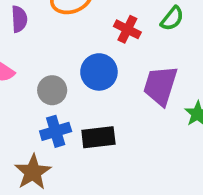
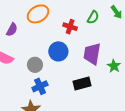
purple semicircle: (19, 19) -> (12, 30), turned 40
black rectangle: (98, 137) -> (82, 84), moved

